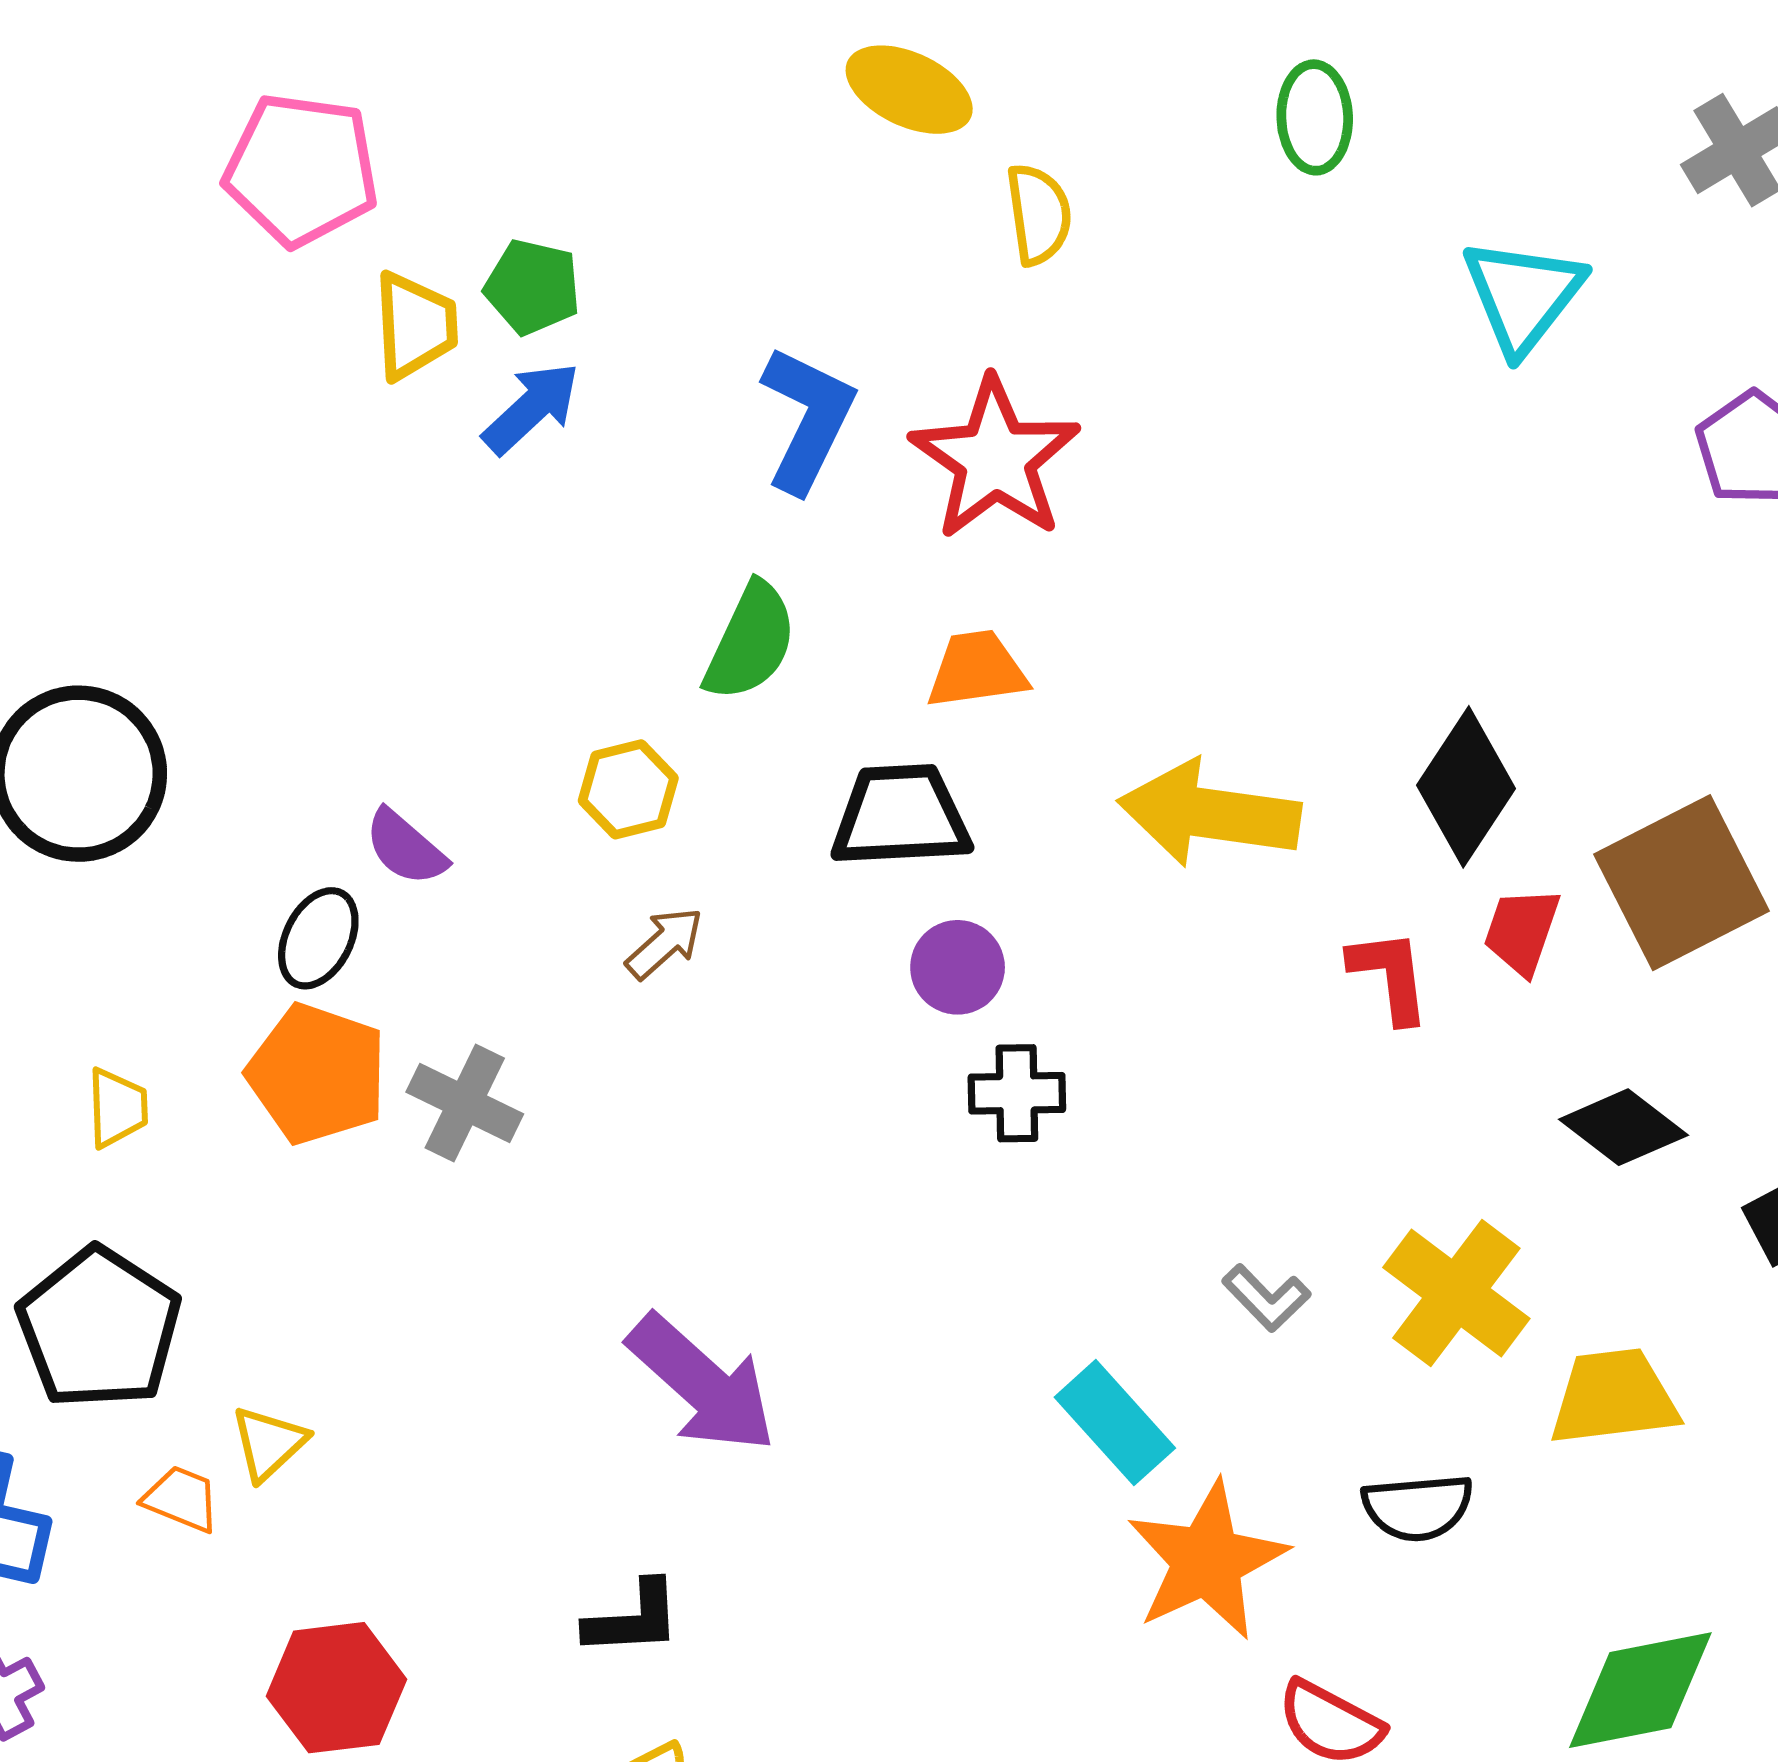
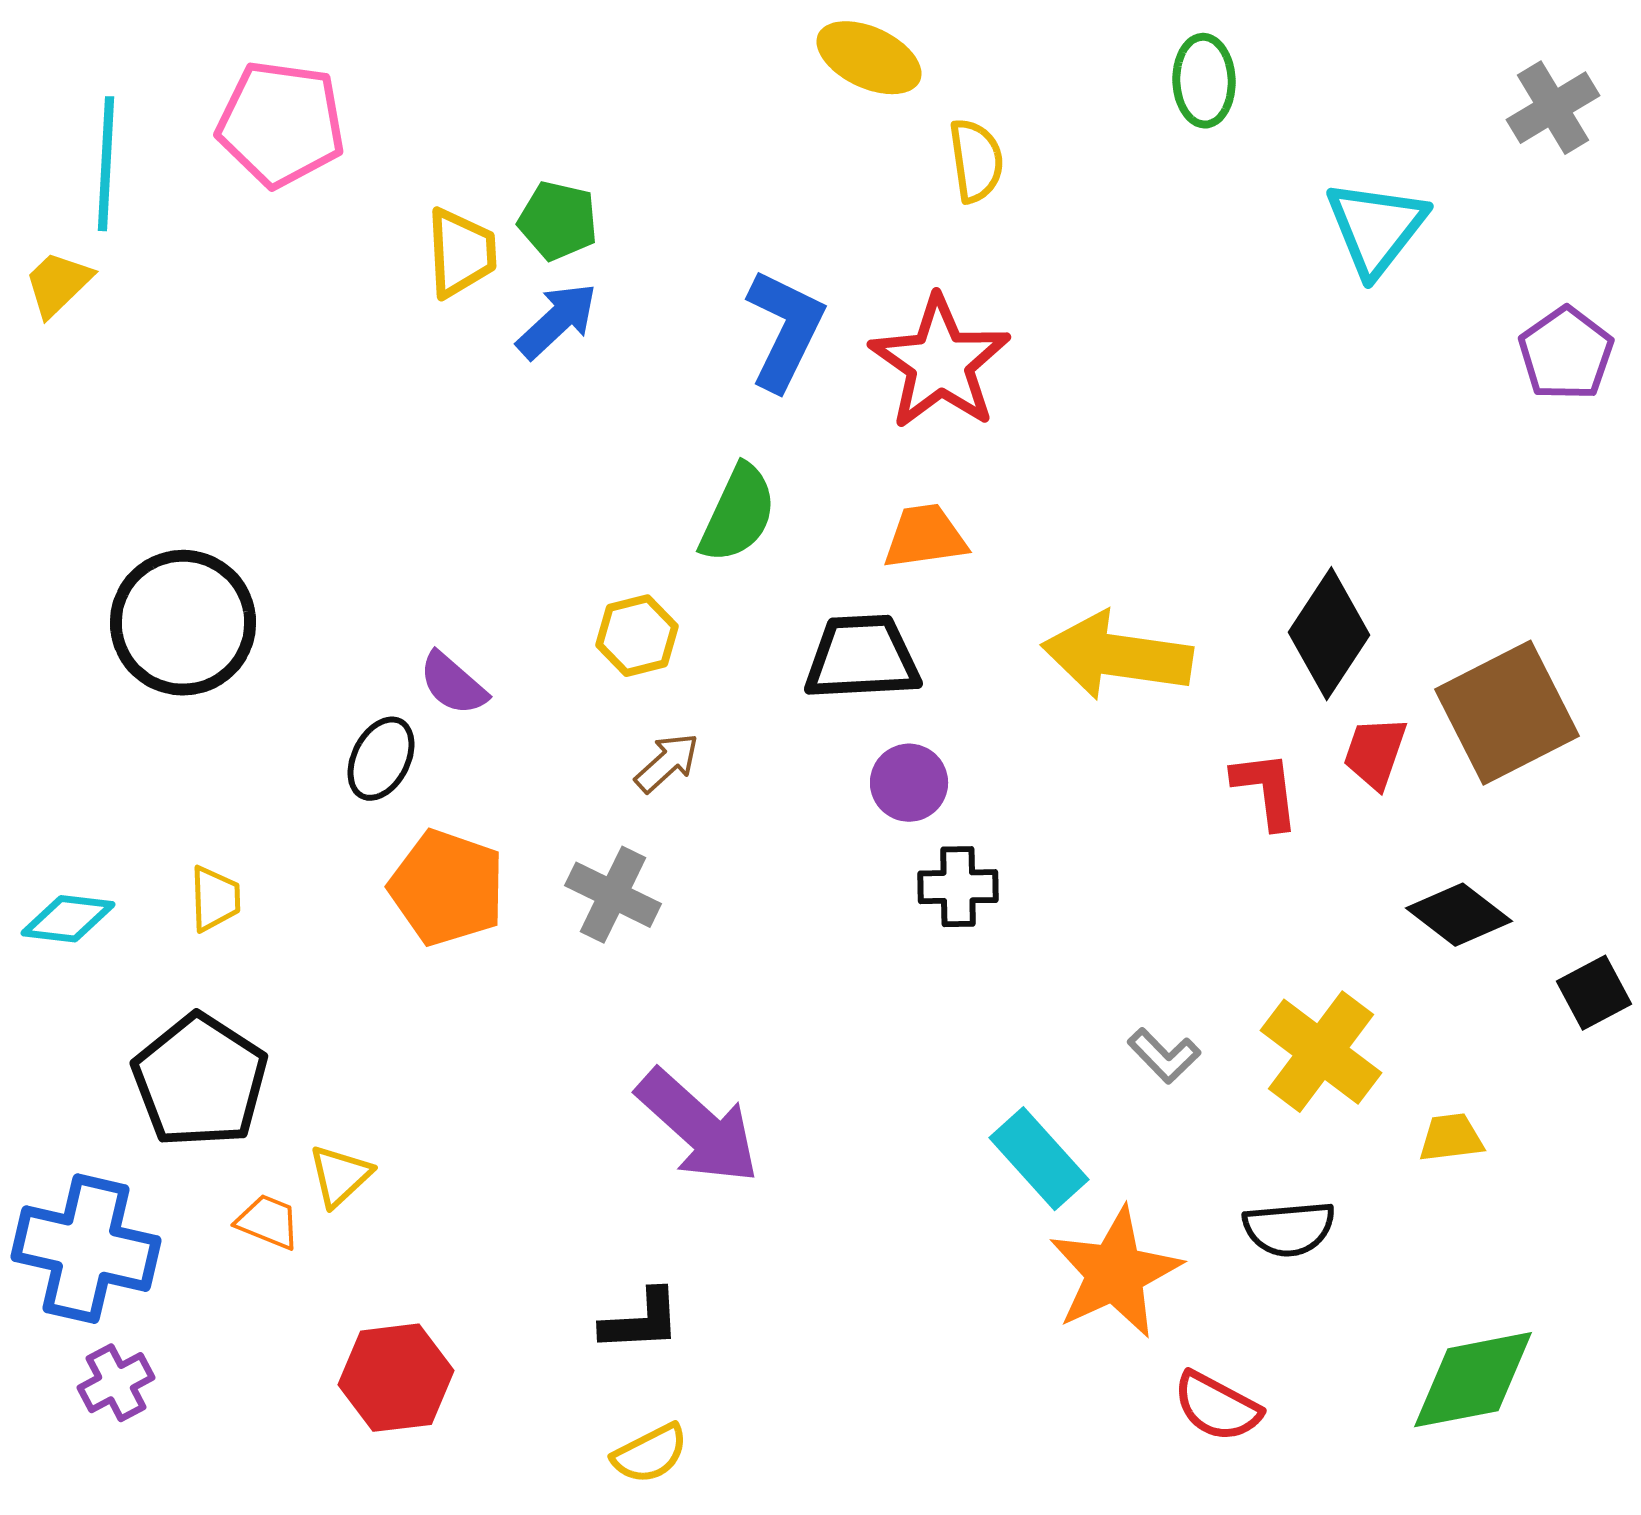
pink pentagon: (301, 169) -> (281, 124), moved
orange pentagon: (317, 1074) -> (447, 888), moved
gray cross: (465, 1103) -> (613, 895), moved
yellow trapezoid: (1614, 1397) -> (1451, 1138), size x0.6

